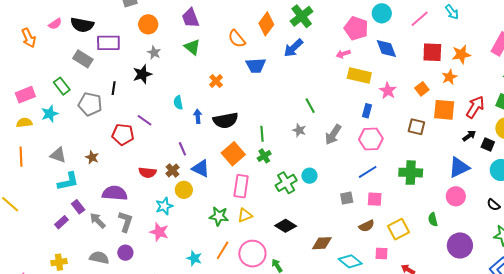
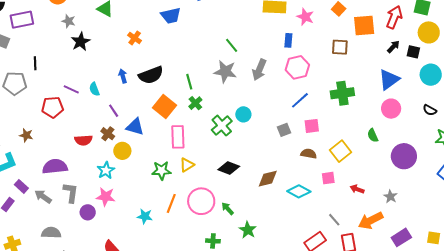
black star: (142, 74) -> (81, 42), moved
cyan semicircle: (178, 103) -> (94, 89), moved
gray star: (299, 130) -> (225, 72), size x1.6
brown semicircle: (367, 226) -> (309, 154), turned -133
purple circle: (125, 253) -> (88, 212), moved

